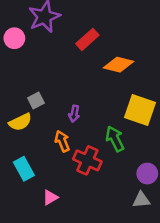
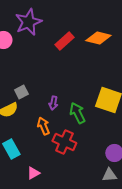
orange diamond: (119, 65) -> (98, 38), moved
green arrow: (115, 139) -> (77, 113), moved

